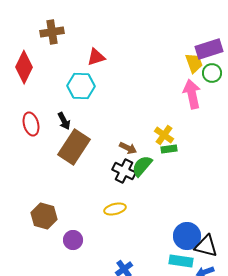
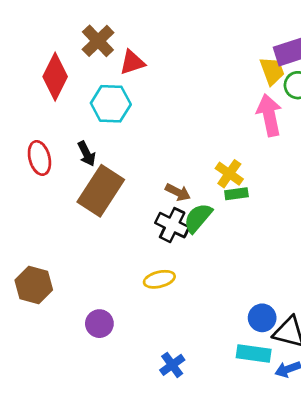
brown cross: (52, 32) -> (98, 41), moved, turned -35
red diamond: (24, 67) -> (55, 77), moved
brown hexagon: (44, 216) -> (34, 285), moved
blue circle: (187, 236) -> (262, 318), size x0.7

